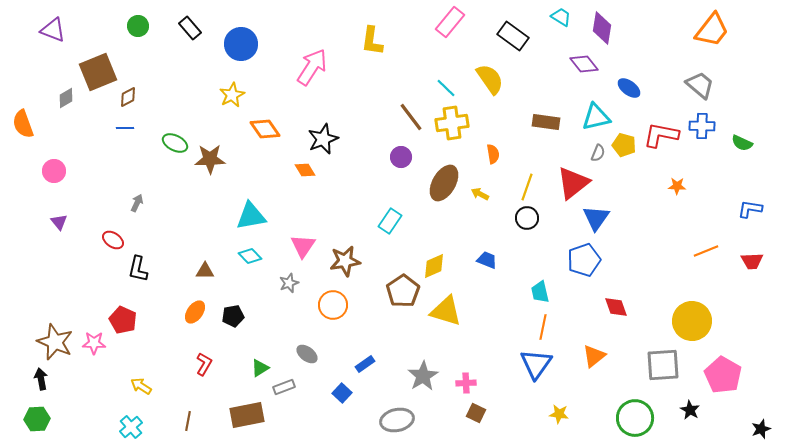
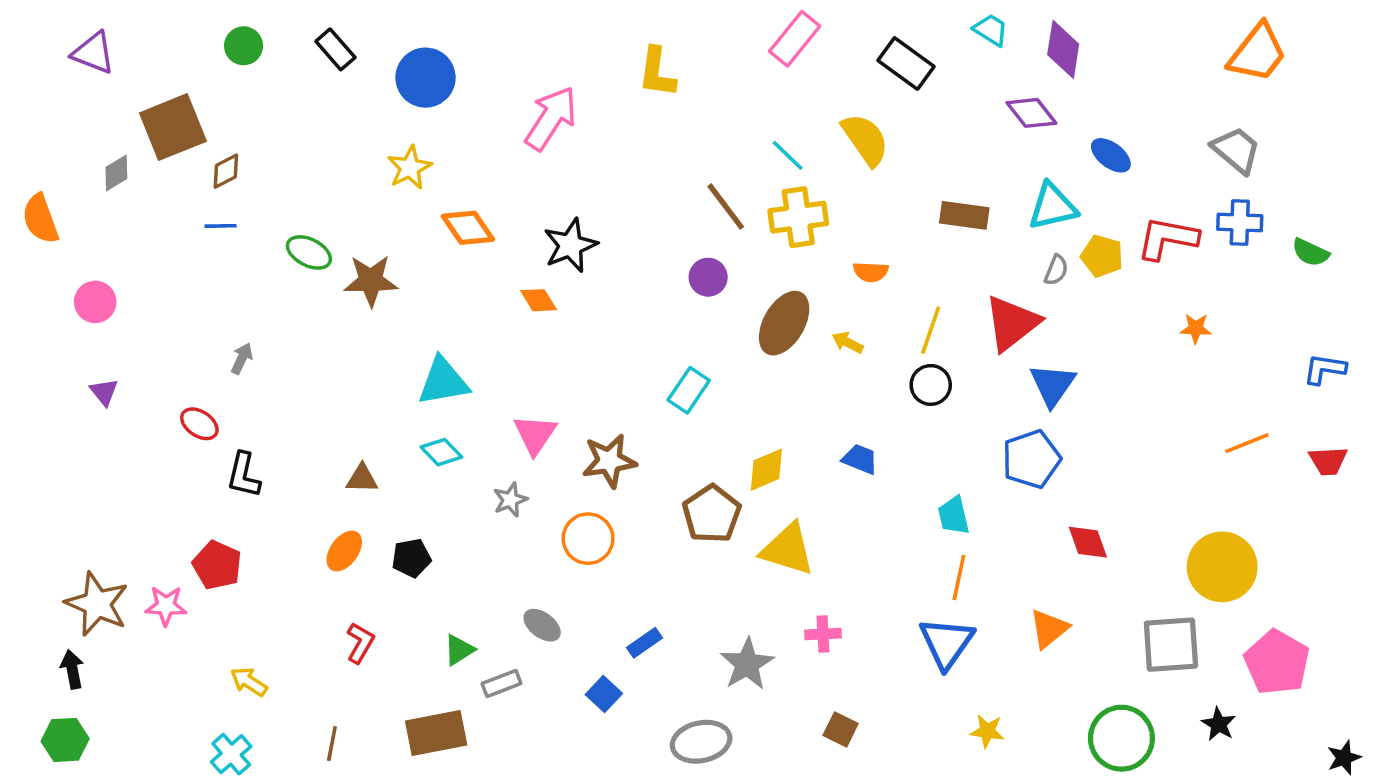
orange semicircle: (493, 154) -> (871, 272), turned 102
pink cross: (466, 383) -> (823, 634), moved

